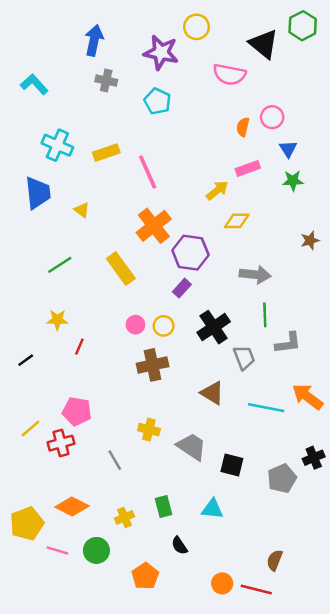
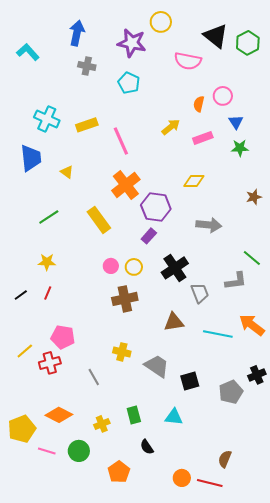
green hexagon: (303, 26) -> (248, 43), moved
cyan L-shape: (34, 84) -> (28, 52), moved
yellow arrow: (217, 190) -> (171, 127), moved
green line: (265, 315) -> (252, 258), moved, turned -48
red line: (79, 347) -> (48, 293), moved
brown triangle: (212, 393) -> (174, 322), turned -40
black square: (232, 465) -> (190, 381), turned -30

